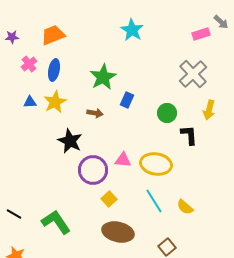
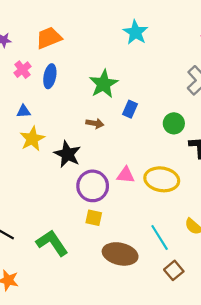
yellow star: (55, 102) -> (32, 139), moved
yellow square: (109, 199) -> (94, 218), moved, turned -35
cyan line: (154, 201) -> (160, 237), moved

